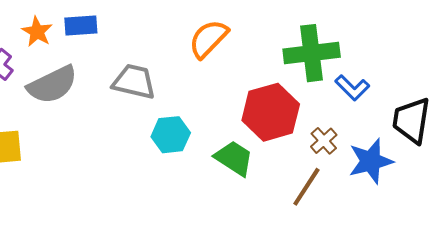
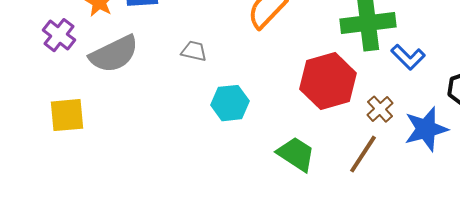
gray trapezoid: (134, 82) -> (194, 51), size x0.6
green trapezoid: (234, 158) -> (296, 154), moved

